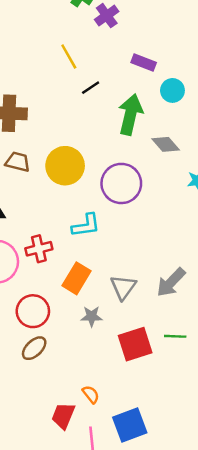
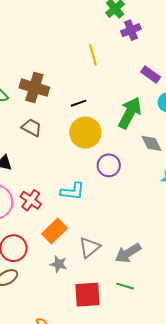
black line: (91, 88) -> (79, 103), moved
yellow circle: (65, 166) -> (85, 133), moved
purple circle: (121, 183) -> (109, 165), size x0.7
red cross: (39, 249) -> (31, 200), turned 35
green line: (175, 336) -> (125, 286), moved

